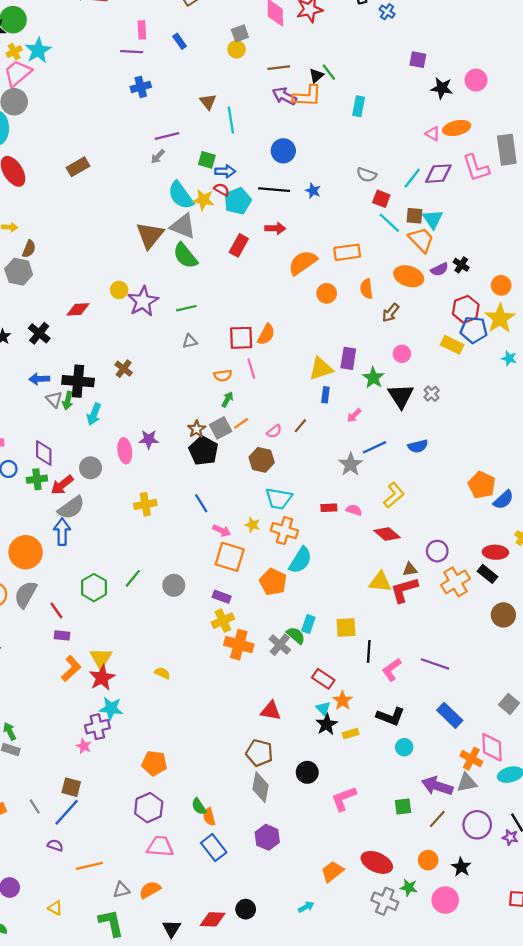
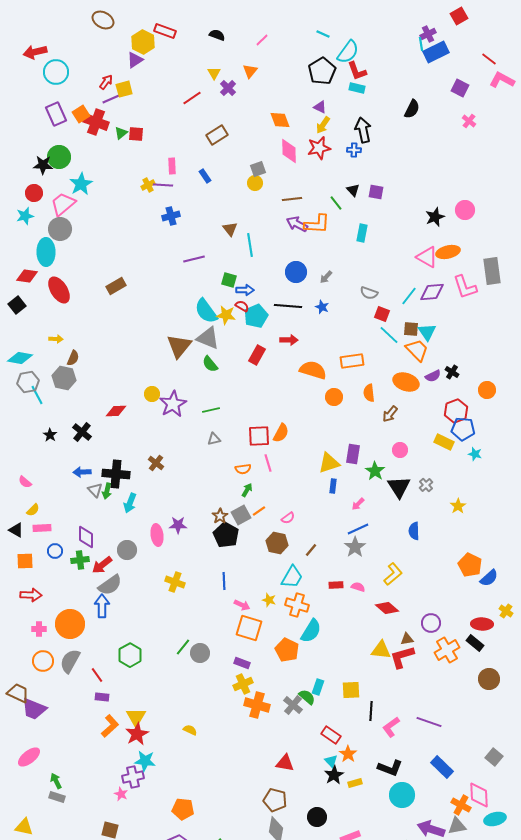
blue cross: (387, 12) -> (354, 150), moved, turned -32
yellow cross: (14, 52) -> (148, 185), moved
purple square: (418, 60) -> (376, 192), moved
black triangle: (316, 76) -> (353, 190), moved, turned -32
black star: (442, 88) -> (435, 217), turned -30
pink triangle: (433, 134) -> (427, 257), size x1.6
gray arrow: (158, 157) -> (326, 277), moved
green semicircle: (185, 256) -> (210, 364), size x0.7
orange semicircle: (303, 263) -> (313, 370), turned 52
yellow star: (500, 318) -> (458, 506), moved, size x0.6
cyan star: (509, 358) -> (475, 454), moved
brown line: (300, 426) -> (311, 550), moved
blue semicircle: (418, 446) -> (414, 531), turned 102
blue line: (375, 447) -> (358, 529), moved
cyan trapezoid: (279, 499) -> (292, 577), turned -70
blue line: (201, 503) -> (224, 581), turned 30
yellow cross: (145, 504) -> (175, 582), turned 30
green line: (133, 578) -> (183, 647), moved
cyan circle: (404, 747) -> (402, 795), size x1.6

